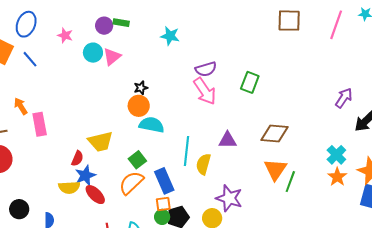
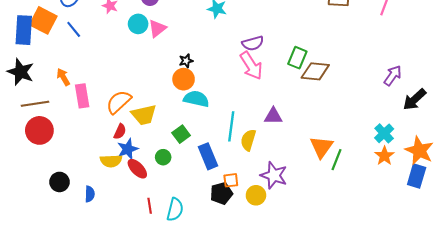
brown diamond: (275, 133) -> (315, 71), moved
orange semicircle: (131, 183) -> (119, 102), moved
orange square: (163, 204) -> (231, 180), moved
green circle: (162, 217) -> (163, 157), moved

